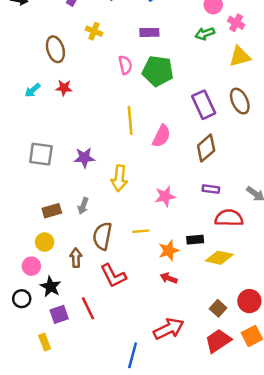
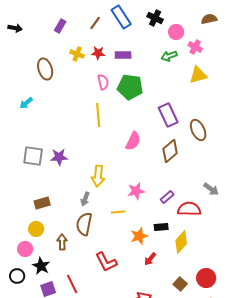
red star: (64, 88) -> (98, 53), moved
brown ellipse: (240, 101) -> (198, 130), moved
yellow line: (130, 120) -> (98, 115), moved
purple star: (84, 158) -> (59, 157), moved
purple rectangle: (211, 189) -> (167, 197), moved, turned -48
gray arrow: (83, 206) -> (85, 199), moved
yellow line: (141, 231) -> (118, 212), moved
yellow diamond: (219, 258) -> (181, 242), turned -60
red L-shape: (113, 276) -> (106, 262), moved
red arrow: (169, 278) -> (150, 259), moved, turned -72

